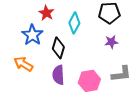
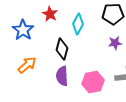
blue star: (32, 35) -> (23, 30), moved
orange arrow: (23, 64) -> (27, 65), turned 108

